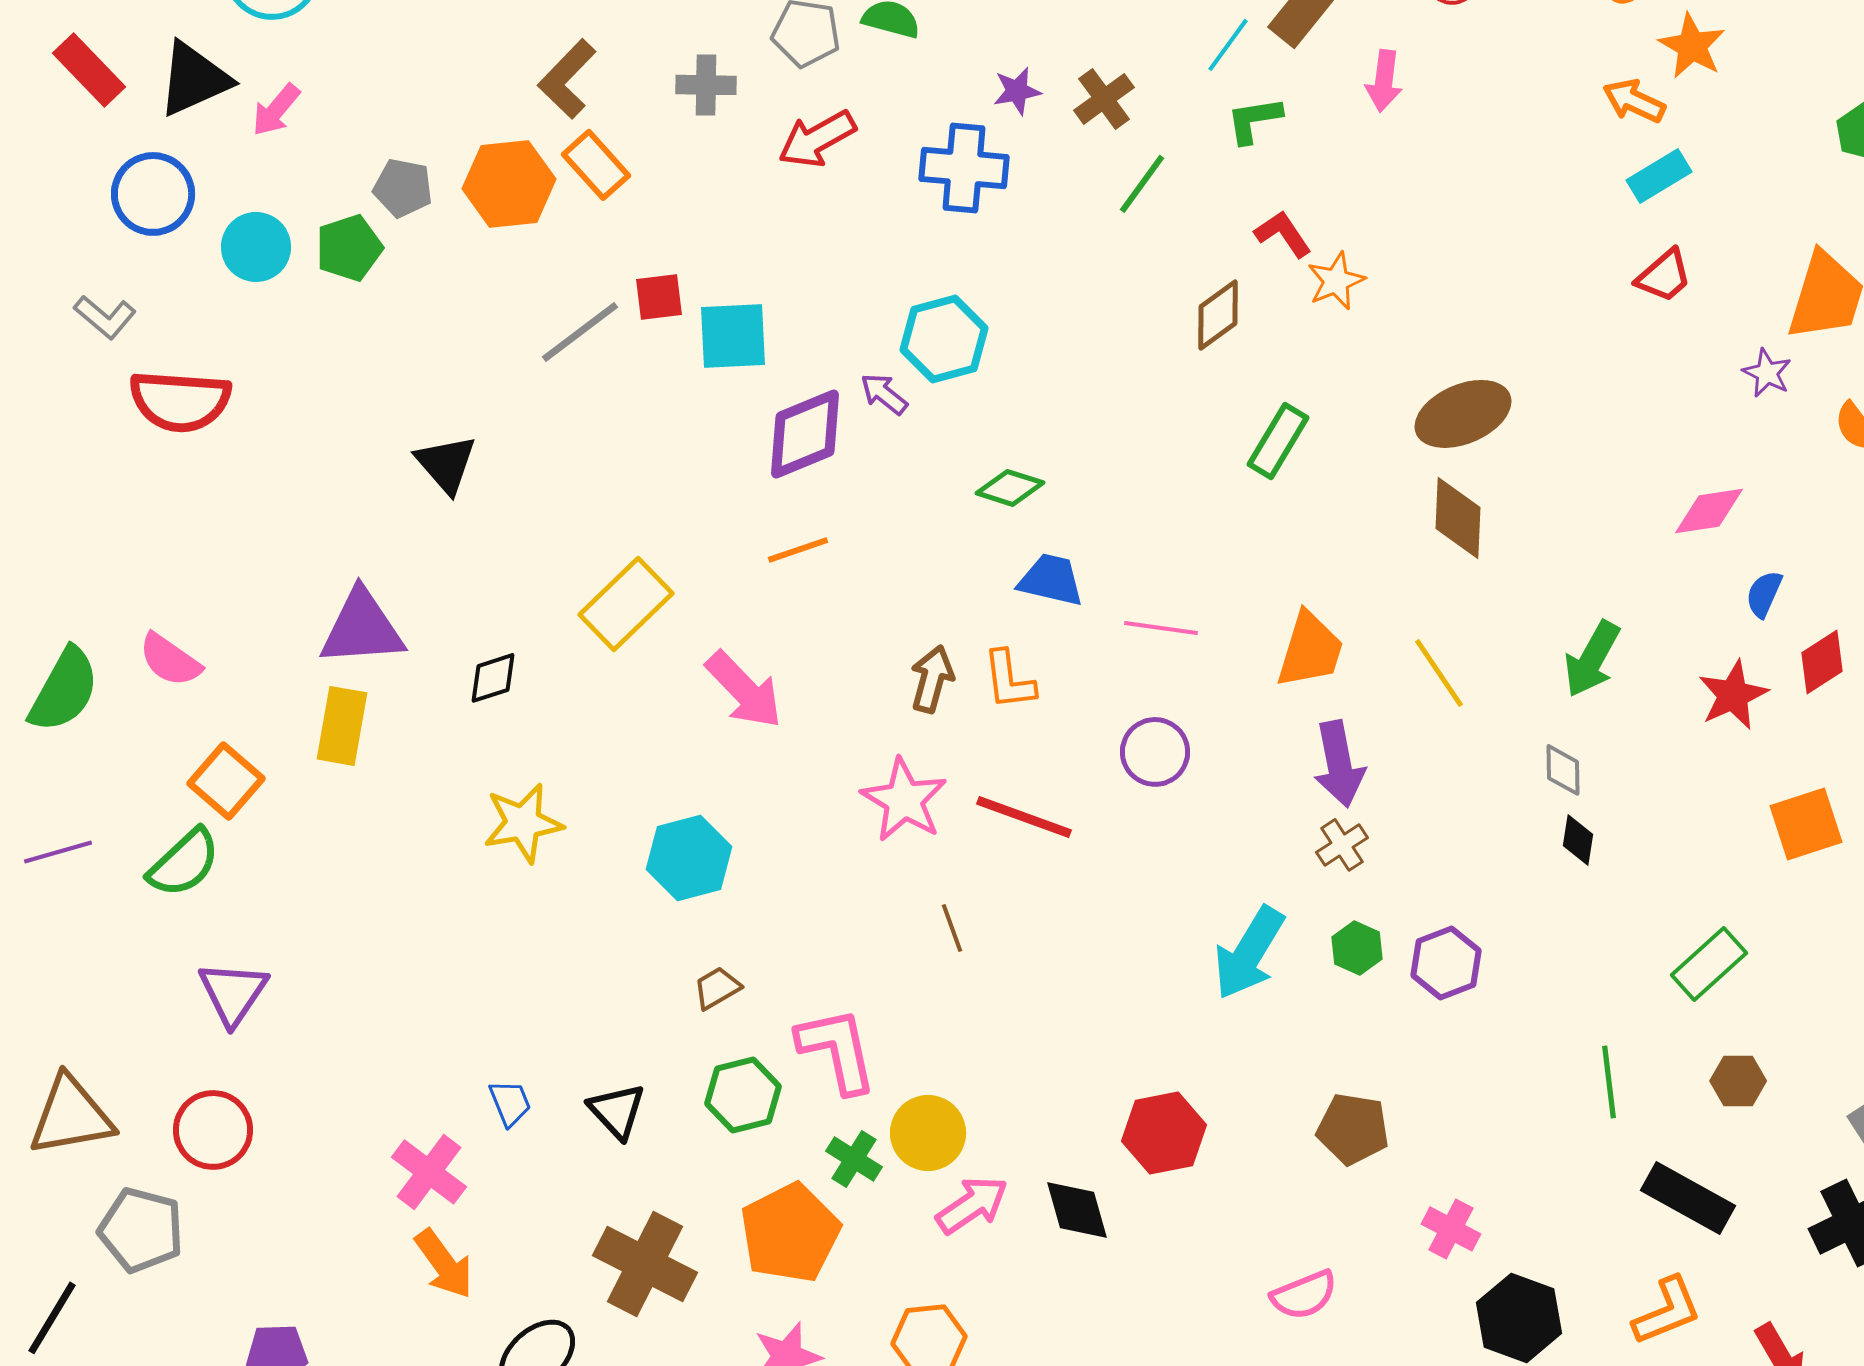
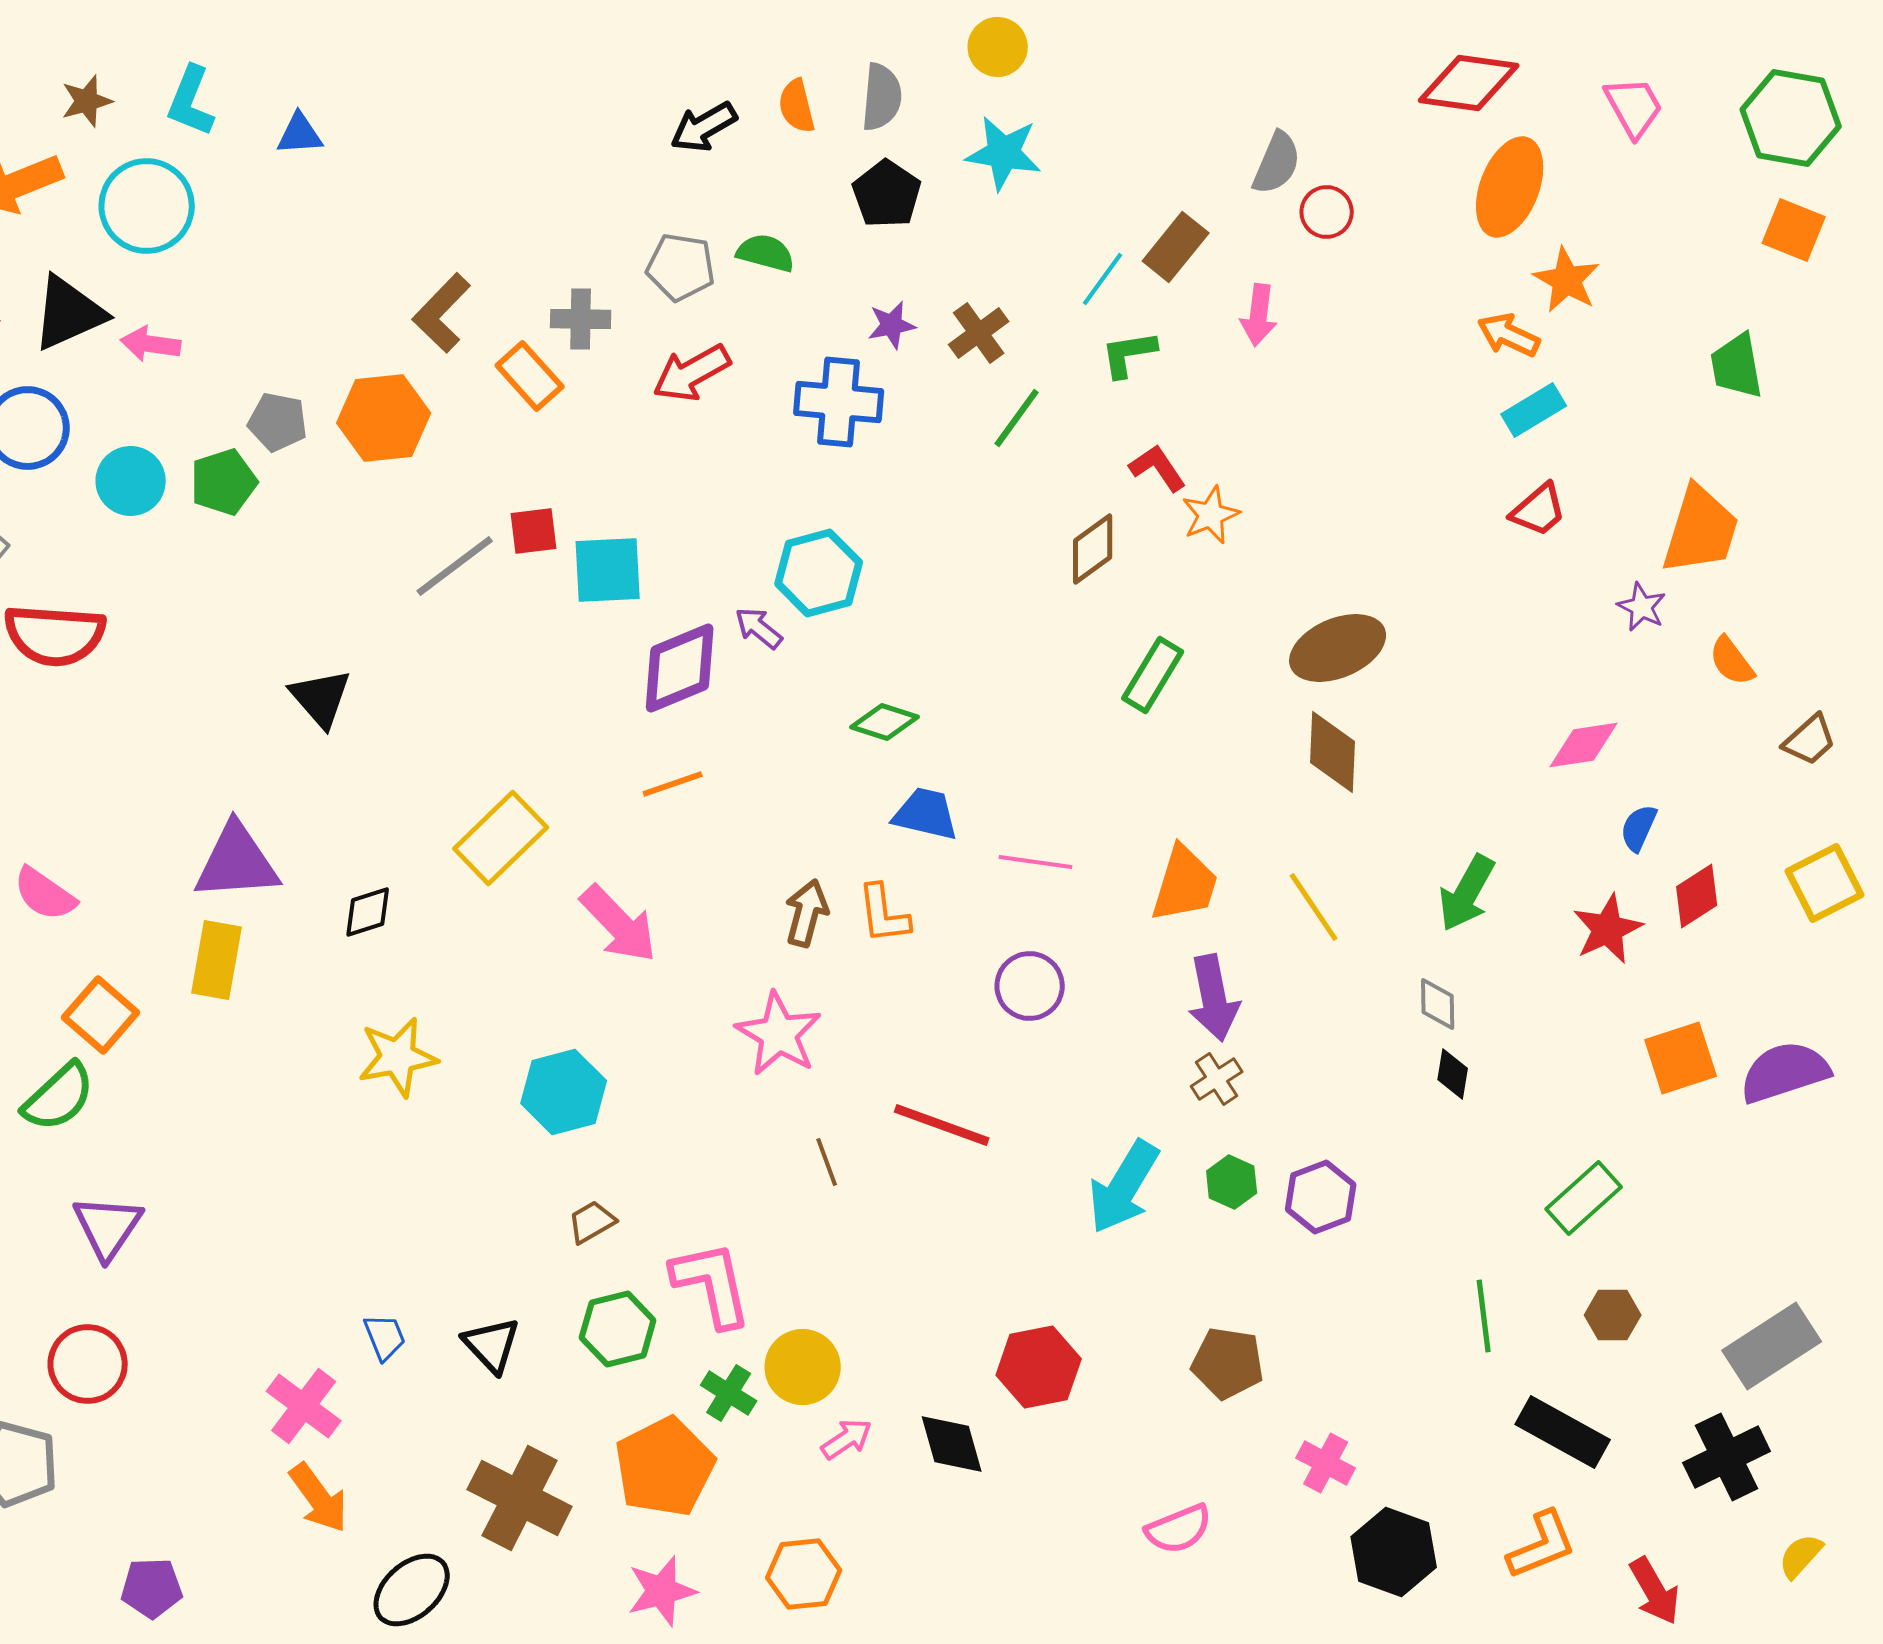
pink arrow: (276, 110) -> (151, 344), turned 58
orange rectangle: (596, 165) -> (530, 376), moved
red line: (1024, 817) -> (942, 1125), moved
pink arrow: (972, 1205) -> (847, 1439), size x0.7

